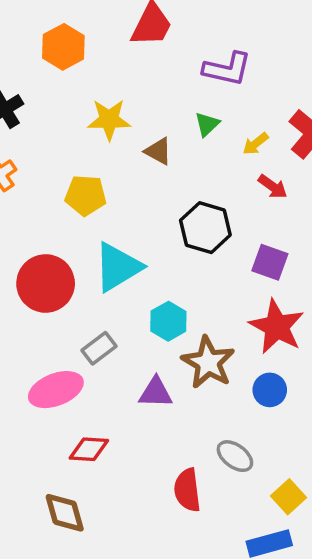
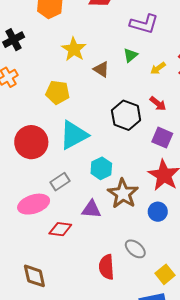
yellow star: (109, 120) -> (74, 49), turned 30
red arrow: (273, 187) -> (158, 104), moved
red diamond: (89, 449) -> (60, 229), moved

